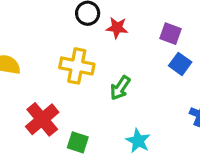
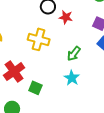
green arrow: (120, 88) -> (74, 54), moved
cyan star: (138, 141) -> (72, 78), moved

